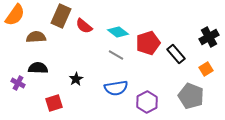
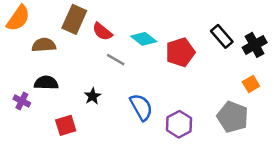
black rectangle: (176, 54) -> (222, 36), moved
gray line: (116, 55) -> (116, 60), moved
blue semicircle: (116, 88) -> (141, 107), turned -110

